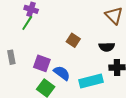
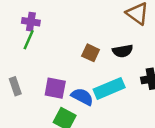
black semicircle: (107, 47) -> (123, 51), moved
cyan rectangle: (91, 81) -> (109, 88), moved

